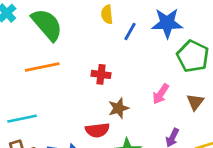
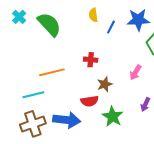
orange line: (42, 67) -> (52, 72), moved

